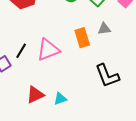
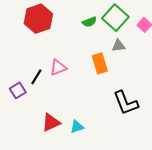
gray triangle: (104, 29) -> (118, 46), moved
pink triangle: (48, 50) -> (58, 68), moved, size x0.7

